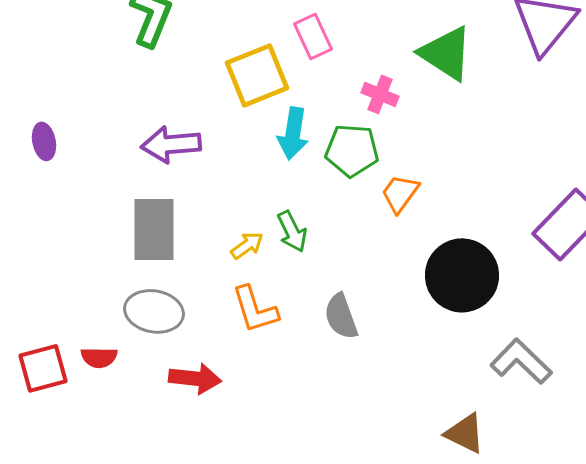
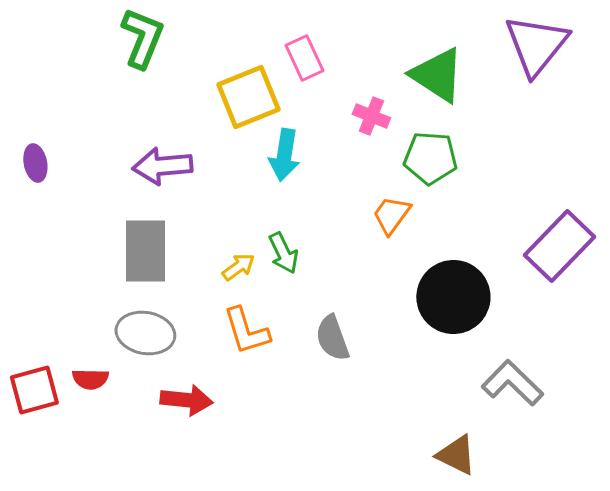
green pentagon: (352, 150) -> (430, 158), moved

